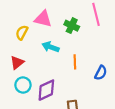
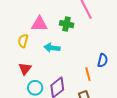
orange line: (75, 62) -> (88, 74), moved

